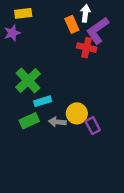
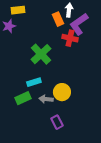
green cross: (28, 80) -> (41, 54), moved
purple rectangle: (93, 126) -> (57, 122), moved

